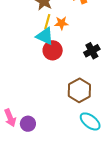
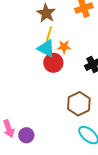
orange star: (61, 23) -> (64, 47), moved

